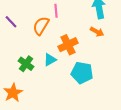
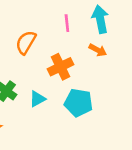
pink line: (56, 11) -> (67, 23), moved
cyan triangle: (50, 60) -> (37, 99), moved

